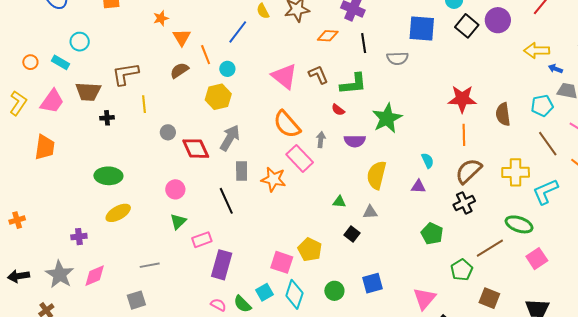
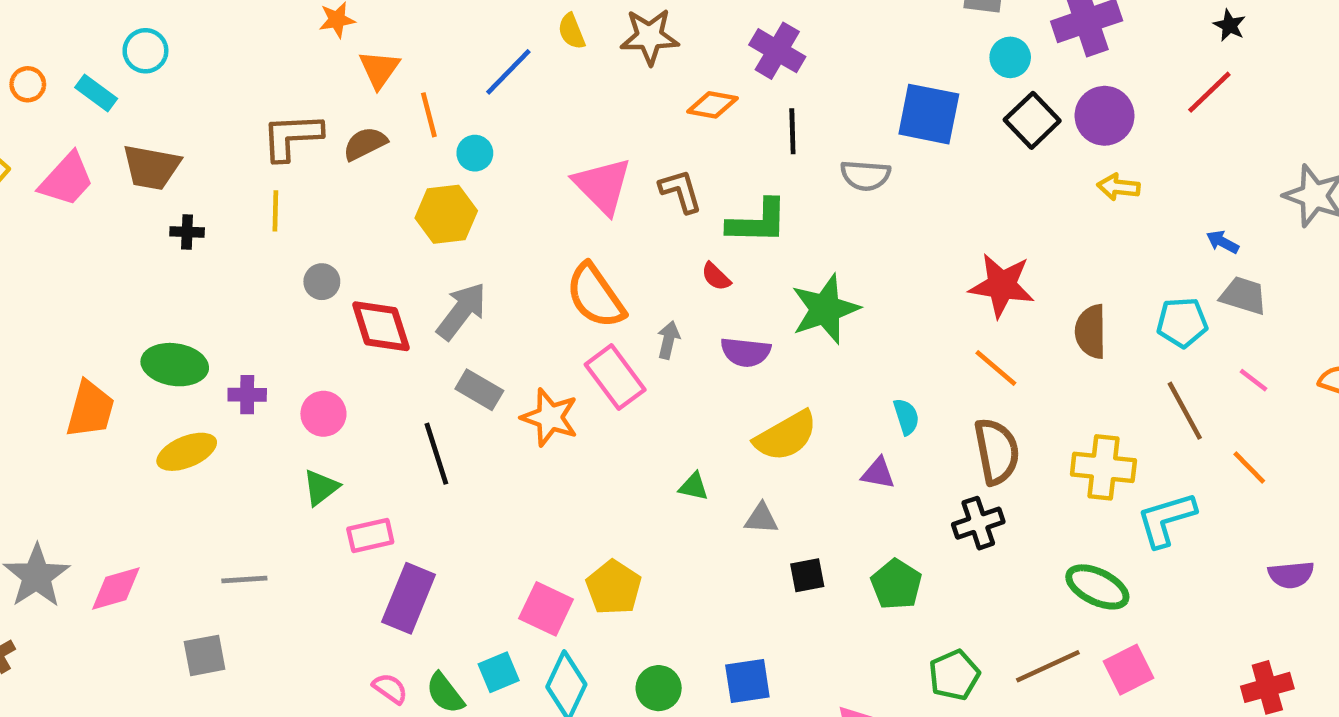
yellow arrow: (537, 51) -> (1119, 187), moved, size x0.7
brown L-shape: (125, 74) -> (292, 137), moved
orange line: (464, 135) -> (996, 368), turned -55
orange trapezoid: (45, 147) -> (90, 409), moved
gray rectangle: (242, 171) -> (479, 390), turned -66
brown semicircle: (469, 171) -> (997, 451), turned 116
yellow semicircle: (376, 175) -> (786, 436), turned -140
black square: (352, 234) -> (807, 575), moved, turned 35
purple cross: (79, 237) -> (247, 395), moved
brown line: (490, 248) -> (1048, 666), moved

